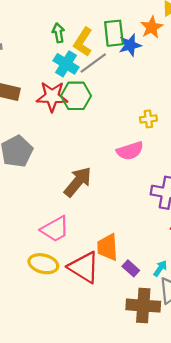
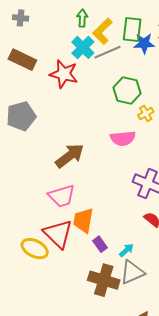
green hexagon: (76, 96) -> (127, 90), moved
yellow cross: (148, 119) -> (146, 114), turned -35
pink trapezoid: (55, 229) -> (62, 196), moved
yellow ellipse: (43, 264) -> (35, 249), moved

